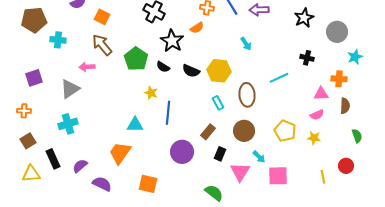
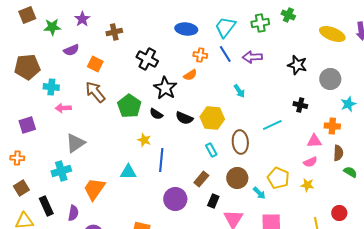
black star: (304, 18) -> (297, 65), turned -30
pink arrow: (87, 67) -> (63, 108), moved
gray triangle: (70, 89) -> (75, 143), moved
green semicircle: (357, 136) -> (350, 172), moved, turned -40
orange trapezoid: (120, 153) -> (94, 189), moved
cyan arrow: (259, 157) -> (259, 193), moved
purple semicircle: (80, 166) -> (73, 213), turned 140

